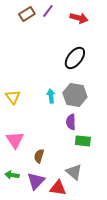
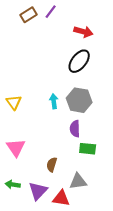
red arrow: (79, 18) -> (83, 32), moved
brown semicircle: (39, 156) -> (52, 165), moved
gray triangle: (74, 172) -> (78, 181), turned -48

